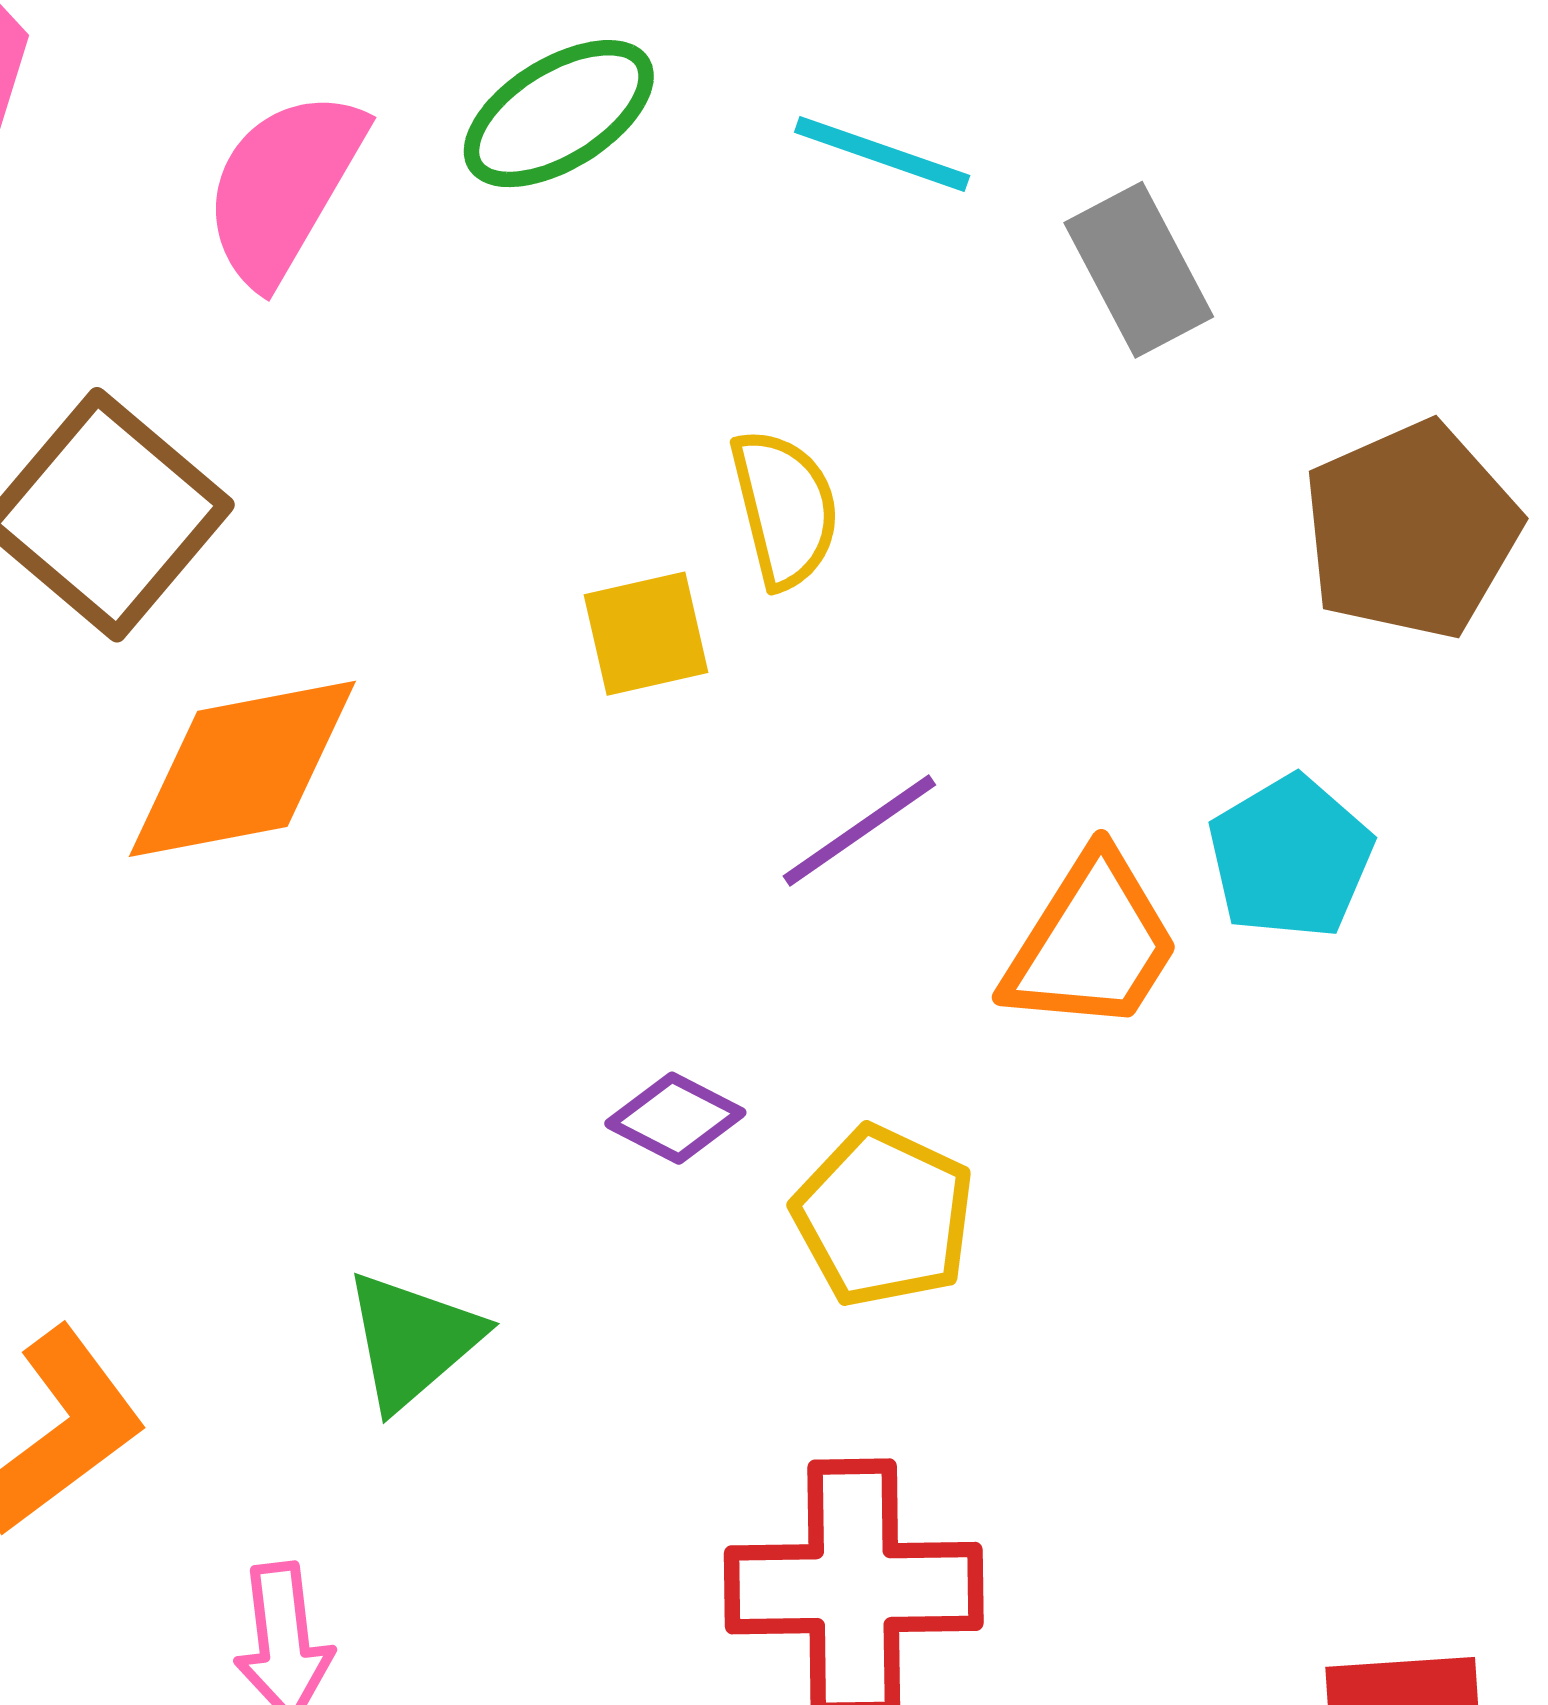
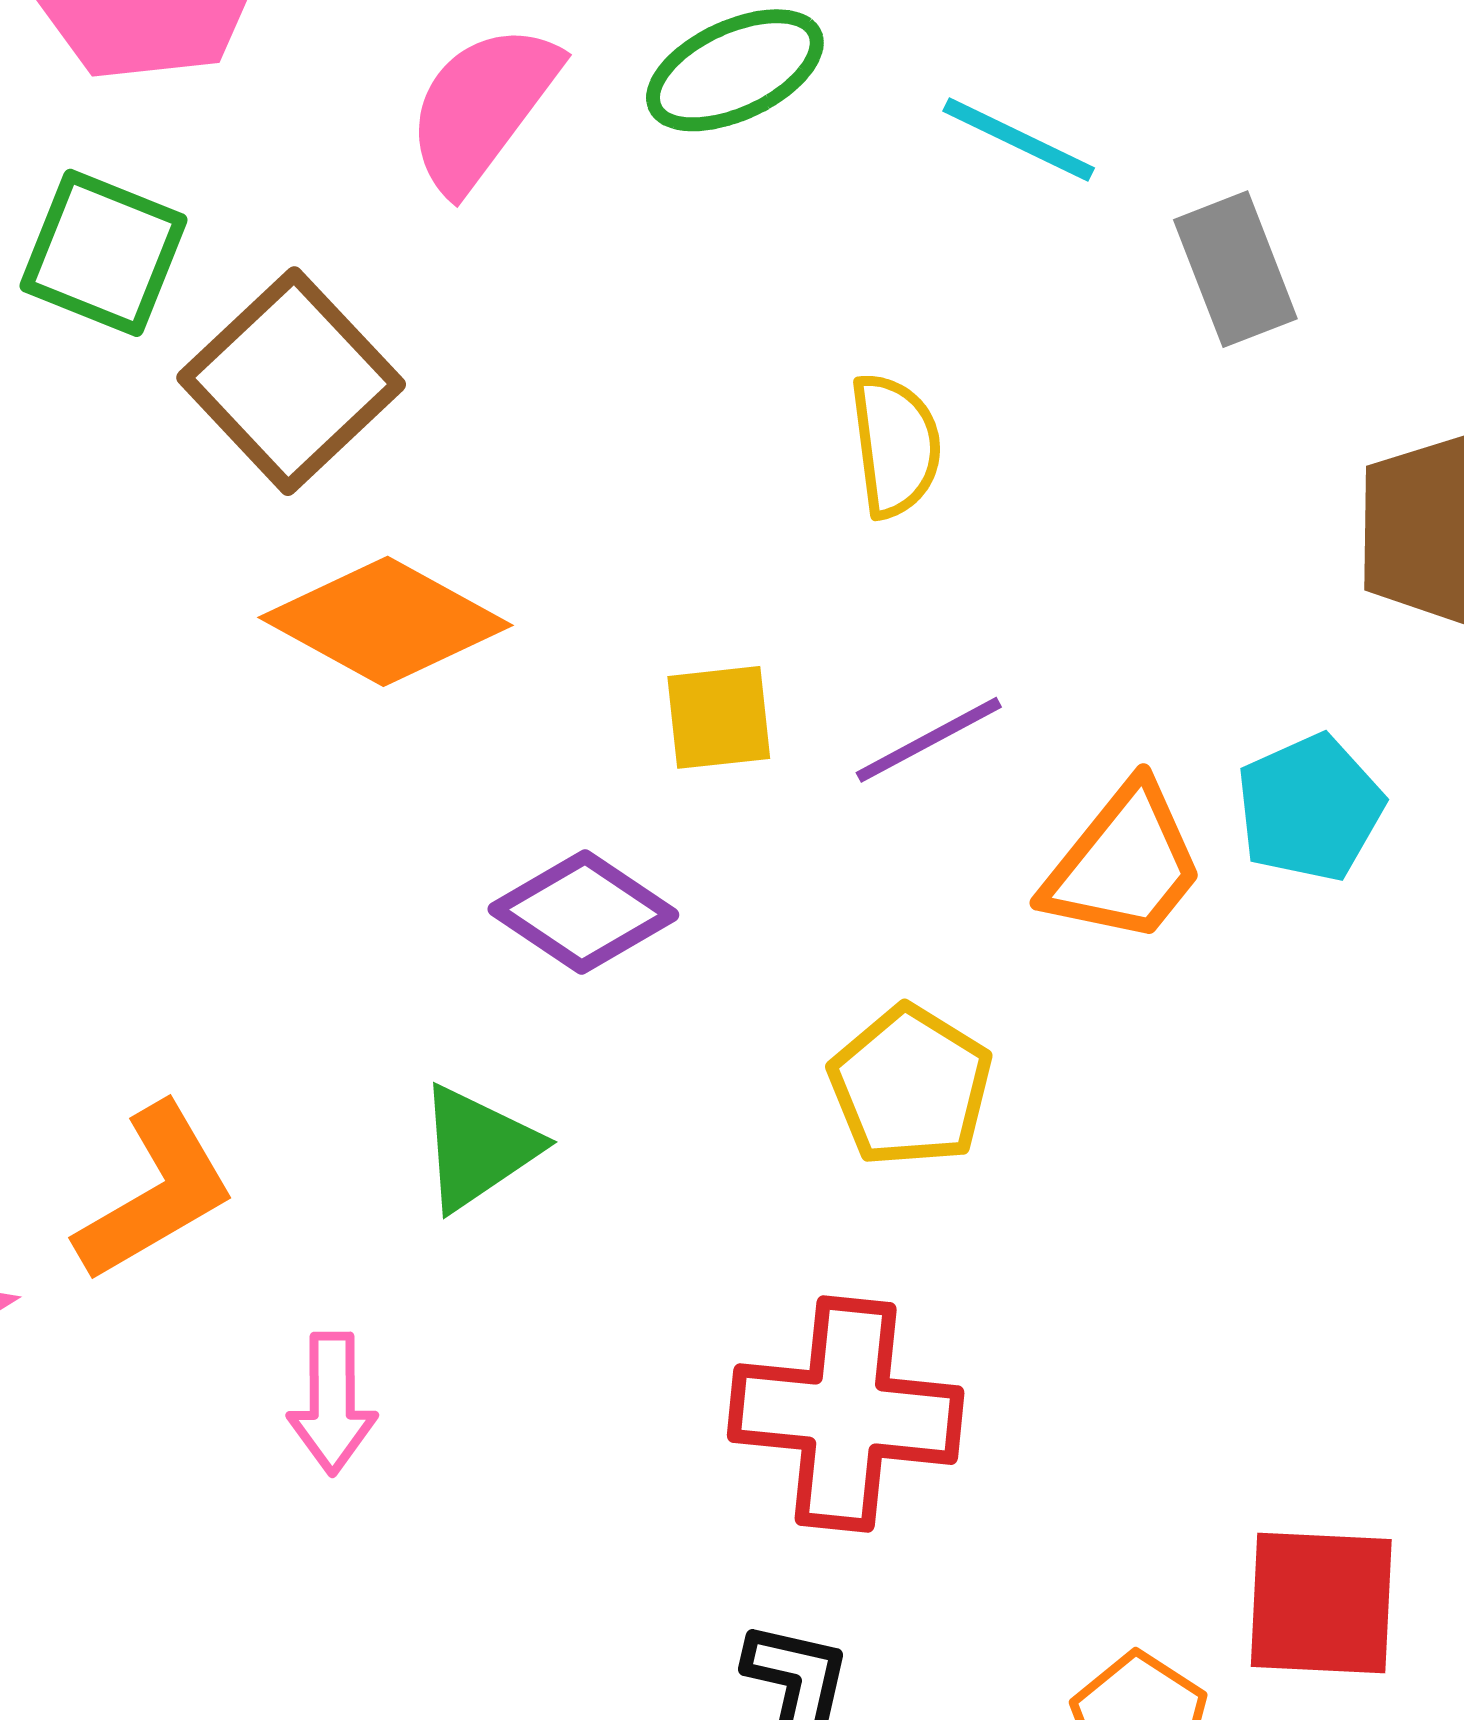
yellow square: (646, 634) -> (719, 717), moved
orange diamond: (242, 769) -> (385, 621), turned 33
purple diamond: (675, 1118) -> (583, 912), moved, size x1.5

